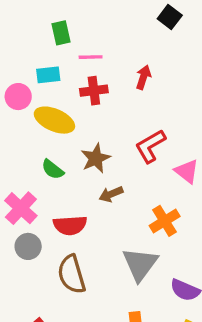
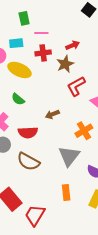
red arrow: (143, 77) -> (73, 45), turned 48
brown star: (96, 158) -> (65, 64), moved
brown semicircle: (72, 274) -> (28, 162), turned -45

